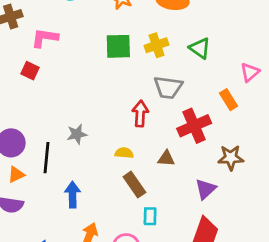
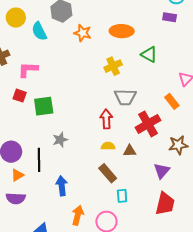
green square: (118, 46) -> (44, 106), moved
green triangle: (200, 48) -> (149, 54), moved
yellow semicircle: (124, 153) -> (108, 146), moved

